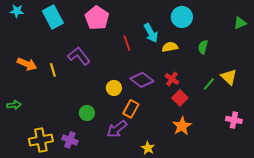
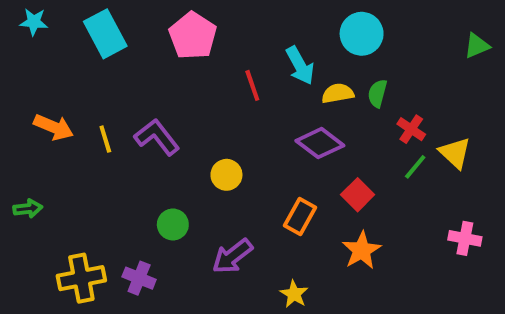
green semicircle: (203, 47) -> (377, 93), moved
purple L-shape: (79, 56) -> (157, 137), moved
red cross: (172, 79) -> (411, 129), moved
purple diamond: (142, 80) -> (320, 143), moved
orange rectangle: (131, 109) -> (300, 217), moved

